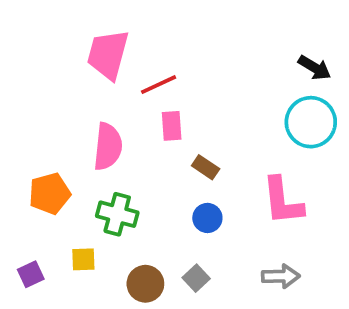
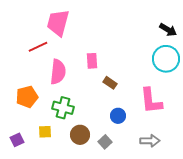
red line: (159, 85) -> (38, 47), moved
blue circle: (207, 218) -> (118, 116), moved
brown circle: (145, 284) -> (80, 135), moved

